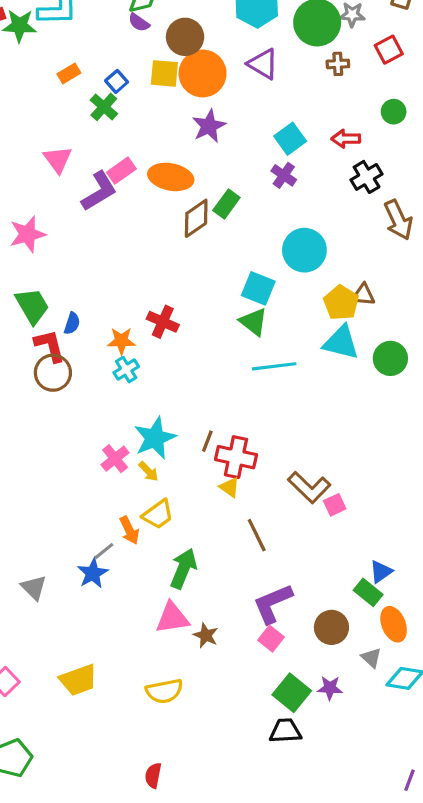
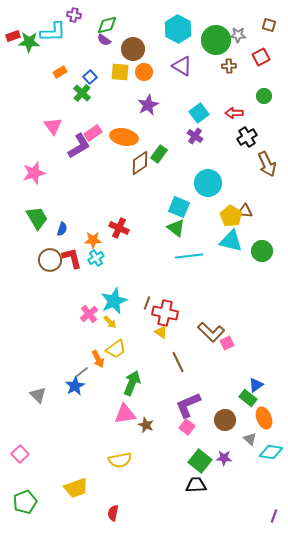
orange circle: (203, 73) -> (144, 72), size x0.6
red L-shape: (50, 346) -> (72, 258), moved
yellow trapezoid: (78, 680) -> (76, 488), moved

